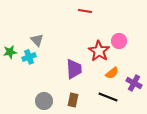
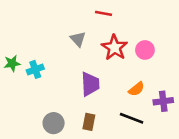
gray triangle: (37, 40) -> (78, 39), moved
red star: (99, 51) -> (114, 48), moved
purple cross: (134, 83) -> (163, 101), turned -35

